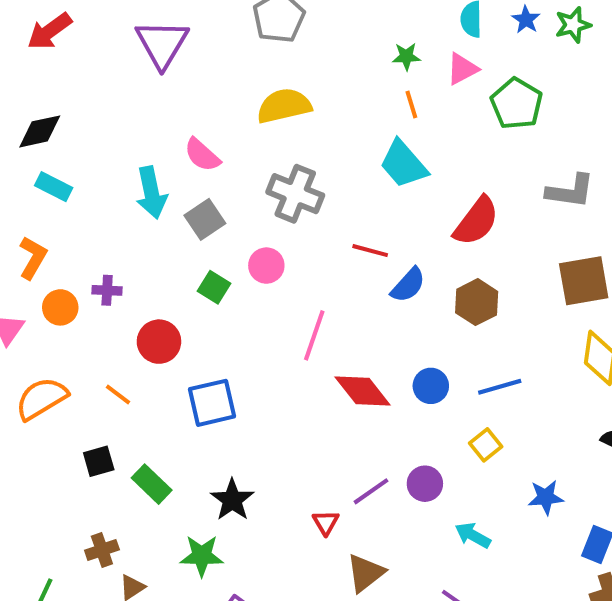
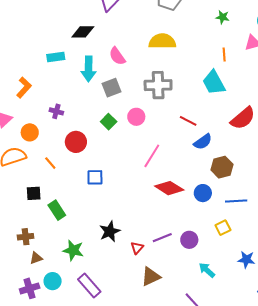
green star: (406, 56) -> (222, 17), moved
black diamond: (40, 131) -> (83, 32), moved
cyan rectangle: (54, 187) -> (56, 57), moved, turned -48
gray cross: (295, 194) -> (158, 85), turned -36
brown hexagon: (477, 302) -> (222, 167), moved
orange circle: (60, 307) -> (30, 132), moved
red diamond: (363, 391) -> (169, 188), turned -32
blue square: (212, 403) -> (95, 177), size x0.7
black star: (232, 500) -> (110, 231), moved

